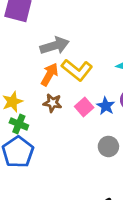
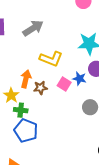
gray arrow: (55, 46) -> (33, 28), moved
orange arrow: (50, 74) -> (26, 79), moved

